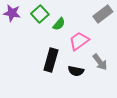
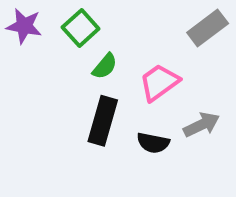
green semicircle: (59, 24) -> (105, 66), moved
gray arrow: (100, 62) -> (201, 125), turned -78

